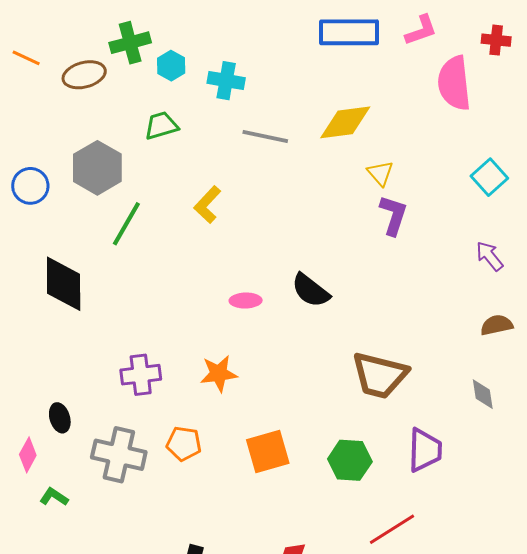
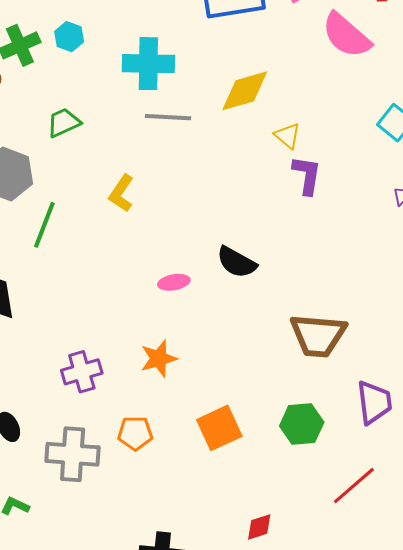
cyan hexagon: (171, 66) -> (69, 37), moved
cyan cross: (226, 81) -> (148, 64), moved, size x1.4
pink semicircle: (454, 83) -> (346, 35), turned -34

